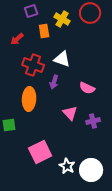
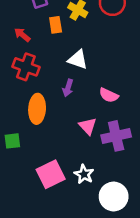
red arrow: (17, 39) -> (22, 35), turned 80
red cross: (33, 65) -> (26, 67), moved
purple cross: (93, 121) -> (116, 136), size x1.6
white star: (67, 166) -> (84, 174), moved

